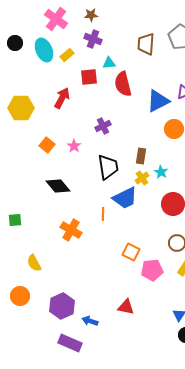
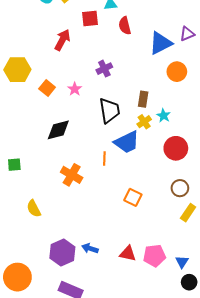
red semicircle: (123, 84) -> (125, 26), size x0.7
yellow hexagon: (21, 108) -> (17, 70), moved
black diamond: (58, 186) -> (58, 130), turned -65
pink pentagon: (152, 270) -> (154, 256), moved
orange circle: (20, 296) -> (17, 277), moved, size x1.4
blue arrow: (90, 321) -> (90, 248), moved

